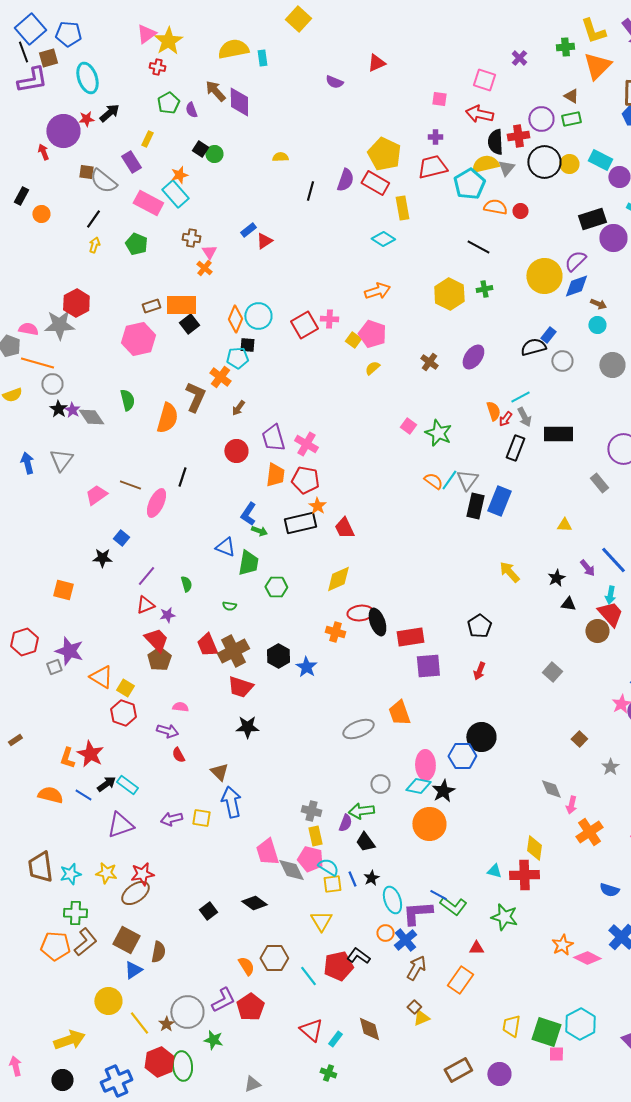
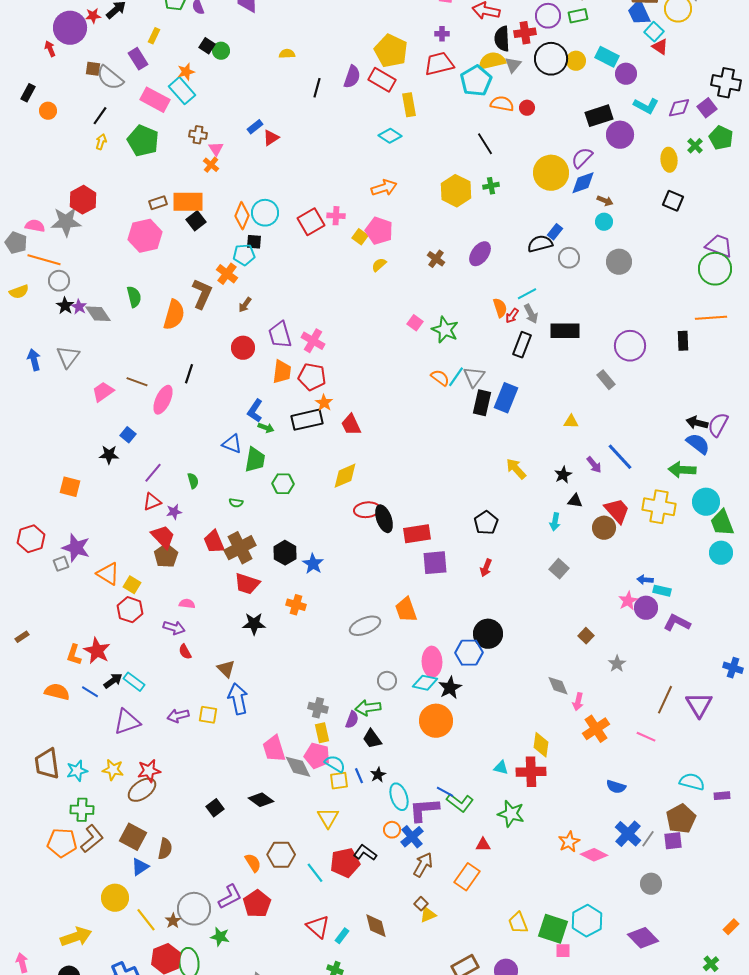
green pentagon: (136, 244) -> (143, 141), size x1.4
black line: (478, 247) -> (485, 144), turned 30
cyan arrow: (610, 595) -> (555, 522), moved
orange cross: (335, 632) -> (296, 605), moved
yellow trapezoid: (511, 1026) -> (518, 923), turned -30

